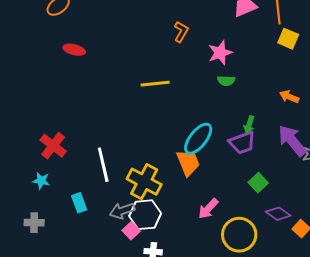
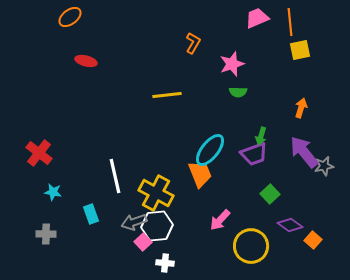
yellow square: (288, 39) -> (300, 50), turned -35
orange arrow: (289, 97) -> (301, 108), turned 84
red cross: (53, 146) -> (39, 153), moved

